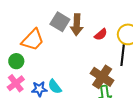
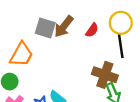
brown arrow: (77, 25) -> (64, 26), turned 50

